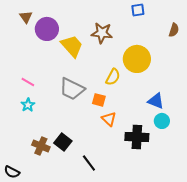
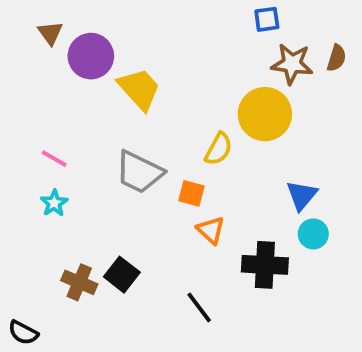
brown star: (102, 33) -> (292, 64), moved
blue triangle: (156, 101) -> (302, 195), turned 48
black line: (89, 163) -> (199, 307), moved

